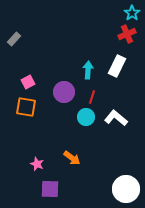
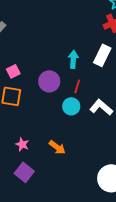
pink star: (37, 164) -> (22, 144), moved
purple square: (50, 189) -> (24, 172), moved, turned 36

